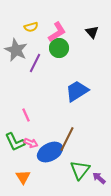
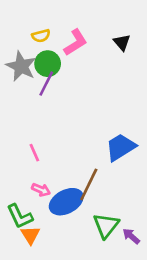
green circle: (59, 48) -> (48, 64), moved
blue trapezoid: (77, 91) -> (121, 147), moved
green L-shape: (15, 142) -> (20, 216), moved

